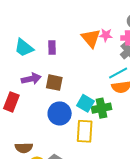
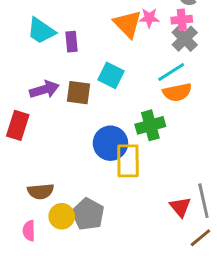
cyan trapezoid: (24, 48) -> (41, 31), moved
cyan square: (85, 103) -> (111, 75), moved
blue circle: (60, 113) -> (110, 143), moved

